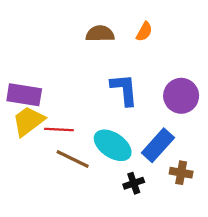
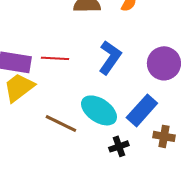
blue L-shape: (124, 89) -> (110, 57), turned 40
red line: (59, 130) -> (55, 58), moved

